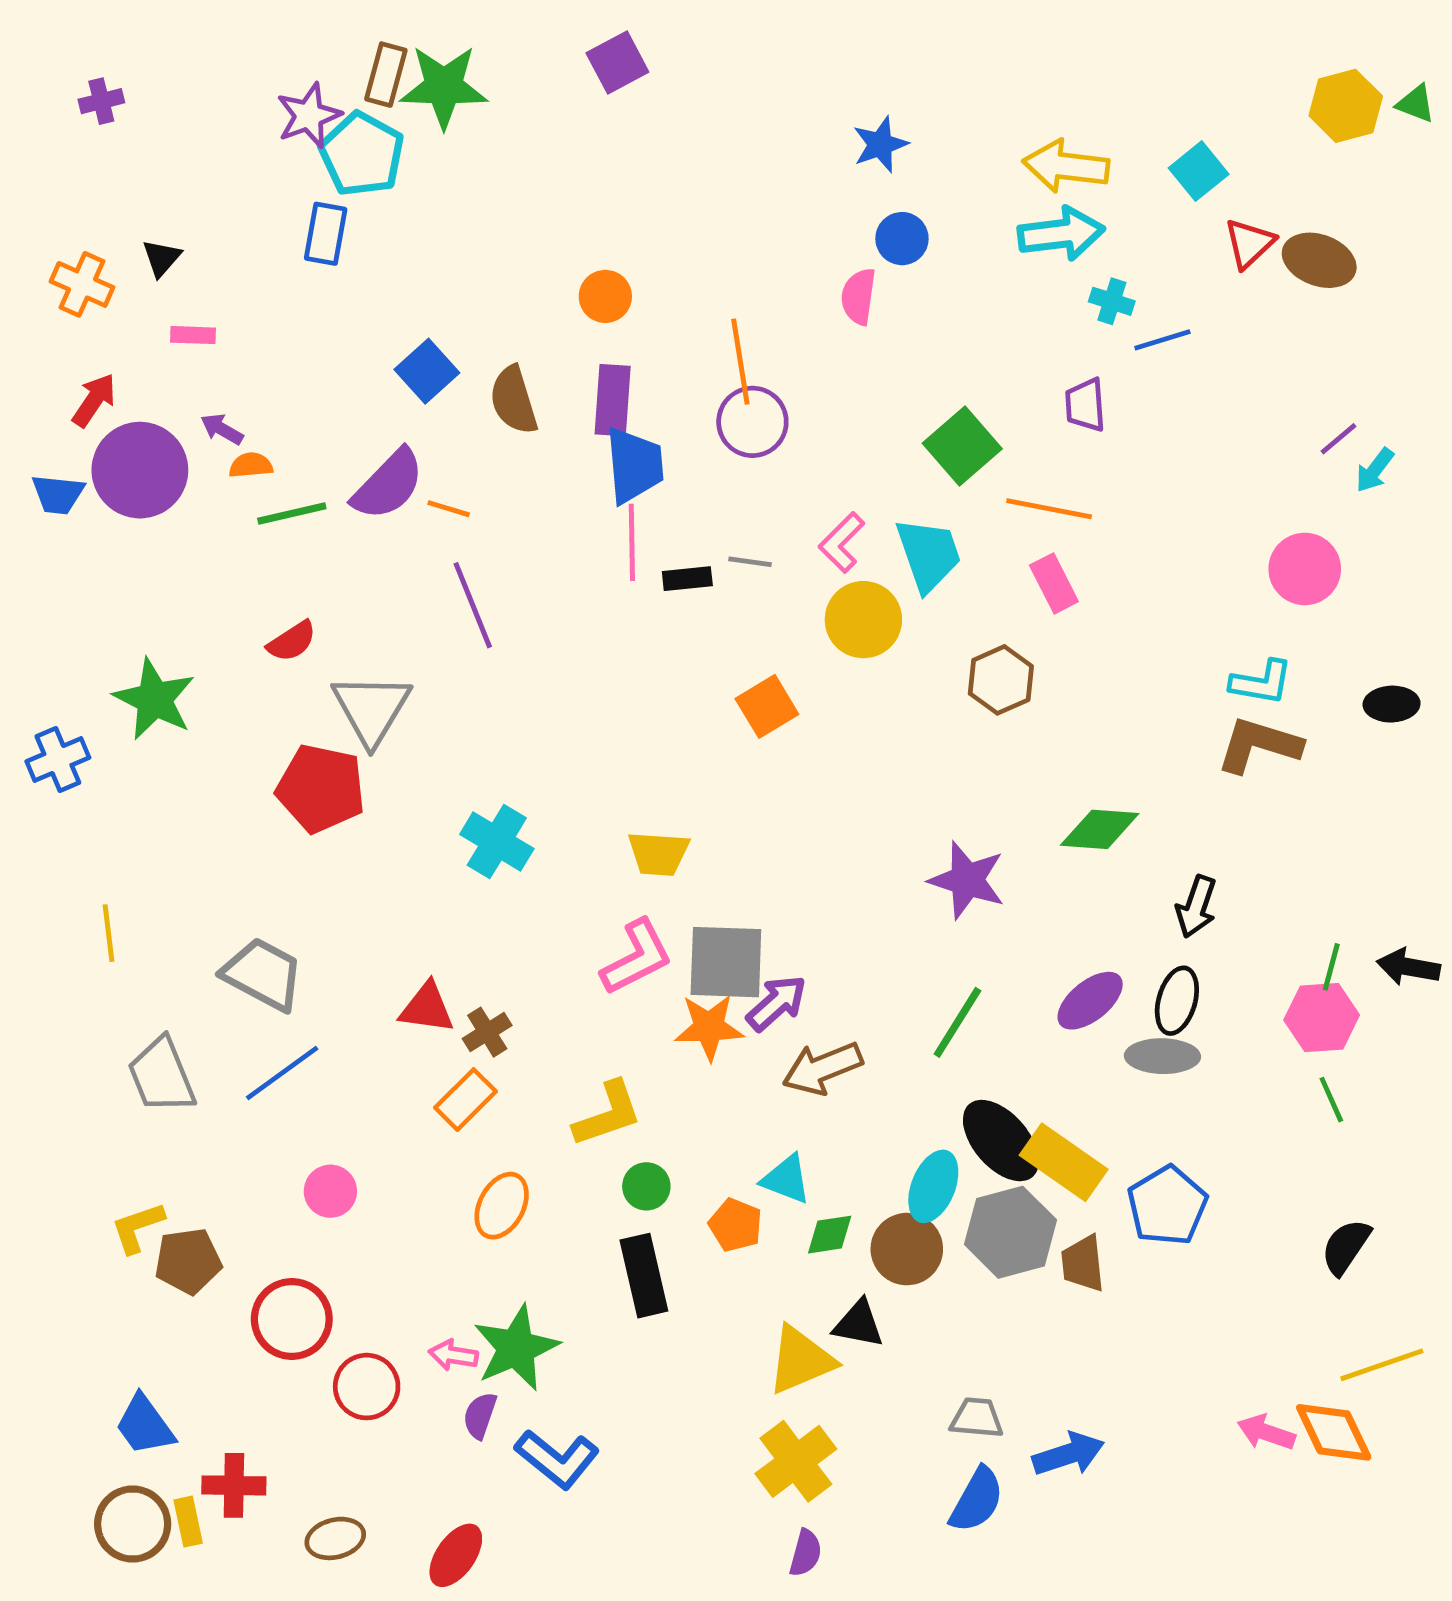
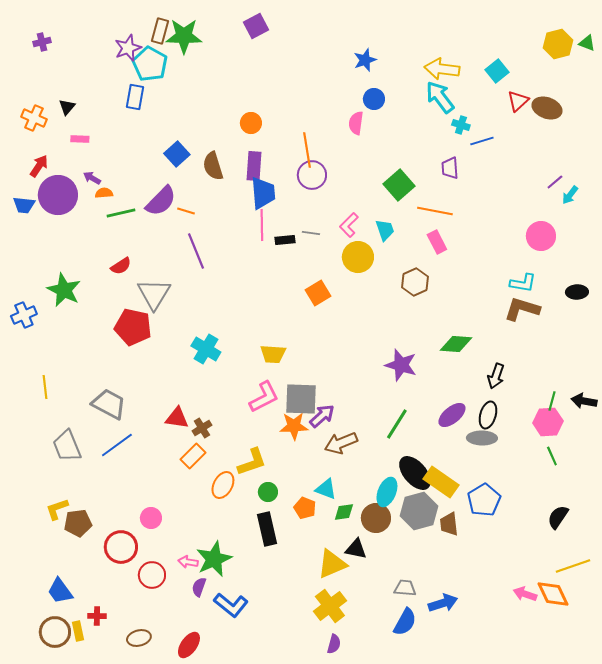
cyan arrow: (1061, 234) -> (440, 97), turned -120
cyan trapezoid: (929, 555) -> (385, 230), size x0.7
pink circle: (330, 1191) -> (151, 518), moved
orange ellipse: (502, 1206) -> (223, 485), moved
red cross: (234, 1485) -> (97, 616), size x0.7

